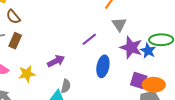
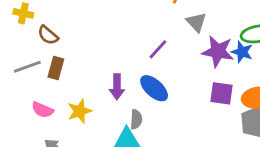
purple arrow: (56, 61) -> (117, 87), turned 126
blue ellipse: (103, 66) -> (154, 88), moved, turned -50
purple square: (139, 81) -> (222, 93), moved

